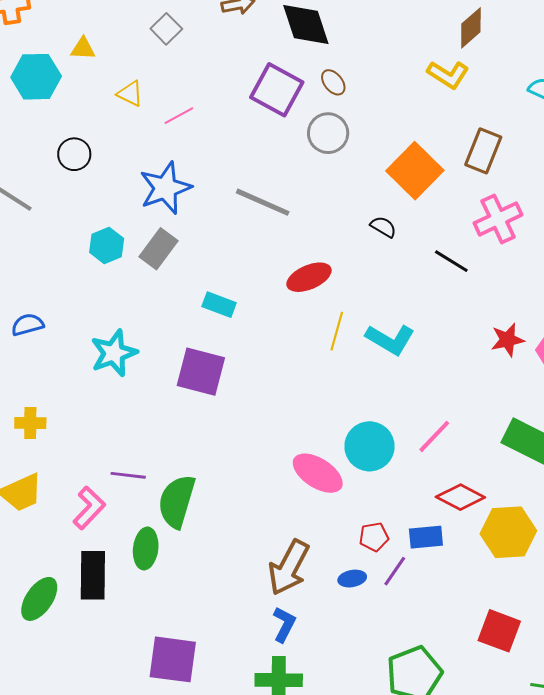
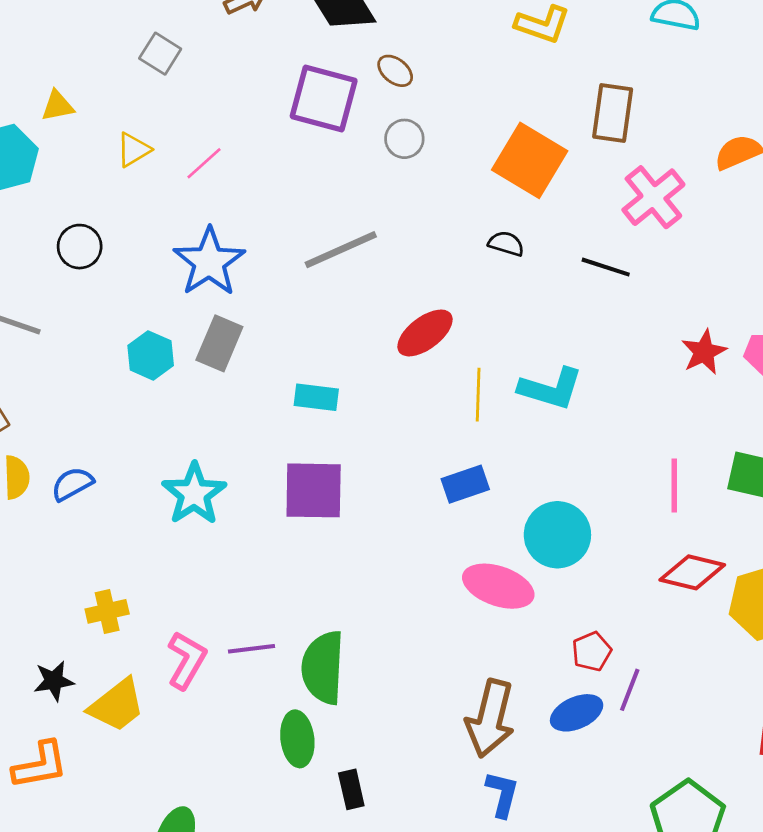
yellow triangle: (130, 94) -> (133, 150), turned -44
gray circle: (328, 133) -> (404, 139), size x0.7
gray line: (263, 202) -> (341, 250), turned -34
pink line: (434, 436) -> (674, 486), moved, turned -30
pink L-shape: (89, 508) -> (187, 660), moved
blue rectangle: (426, 537) -> (465, 484), moved
black rectangle: (93, 575) -> (351, 789), moved, size x0.6
blue ellipse: (352, 579) -> (577, 713), size x1.4

